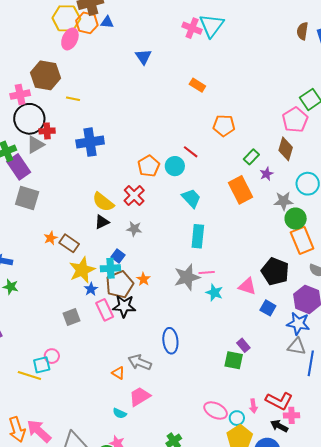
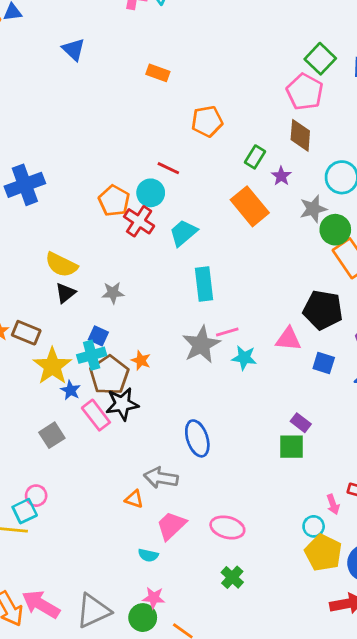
red cross: (134, 196) -> (139, 221), moved
cyan trapezoid: (191, 198) -> (183, 233), turned -75
pink ellipse: (216, 411) -> (227, 527), moved

